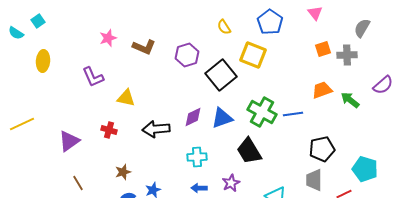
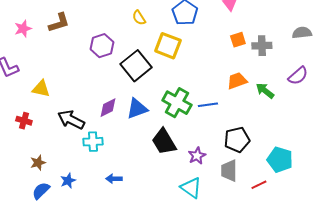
gray semicircle: (362, 28) -> (302, 33), moved, turned 54
brown L-shape: (144, 47) -> (59, 23), moved, turned -40
black arrow: (156, 129) -> (71, 120), turned 32
cyan cross: (197, 157) -> (93, 142), moved
purple star: (231, 183) -> (197, 156), moved

